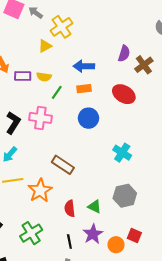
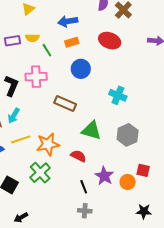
green line: (57, 92) -> (47, 50), turned -56
brown rectangle: (63, 165) -> (65, 104), moved
orange star: (40, 191) -> (48, 144), turned 30
green triangle: (95, 207) -> (91, 130), moved, size x1.5
red semicircle: (70, 208) -> (78, 156), turned 133
green cross: (31, 233) -> (40, 173), moved

